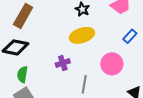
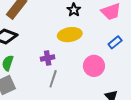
gray line: (84, 84) -> (53, 79), moved

